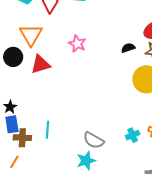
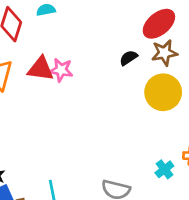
red triangle: (40, 64) -> (41, 69), moved, turned 40

